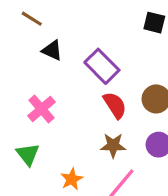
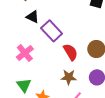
purple rectangle: (102, 66) -> (52, 31), moved
green triangle: (28, 154) -> (24, 85), moved

